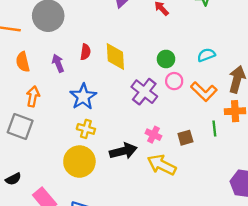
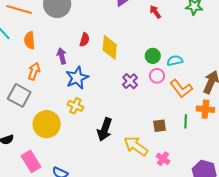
cyan semicircle: (206, 55) -> (175, 61), moved
purple arrow: (58, 63) -> (62, 56), moved
purple cross: (144, 92) -> (130, 81), size x0.7
pink cross: (153, 135) -> (163, 159), moved
black arrow: (123, 151) -> (105, 129), turned 115
yellow circle: (79, 162) -> (47, 124), moved

